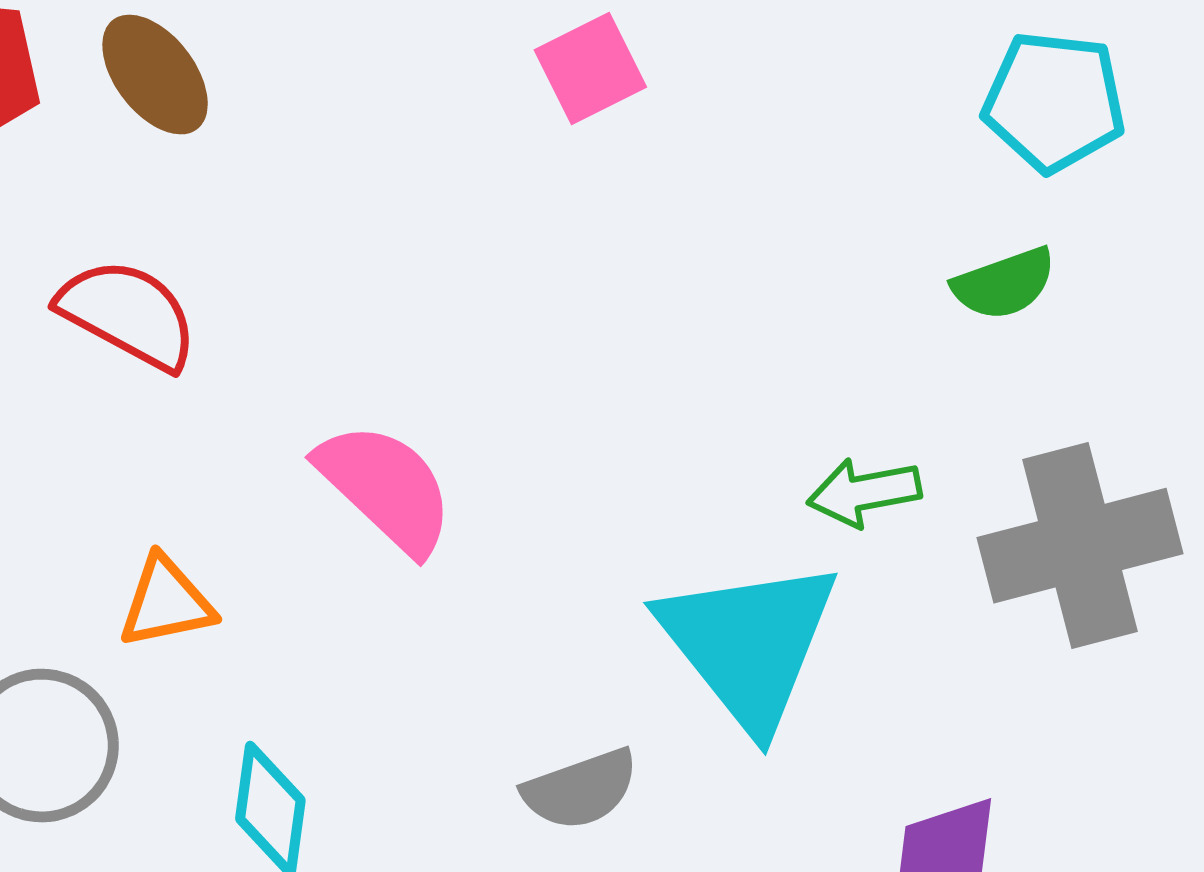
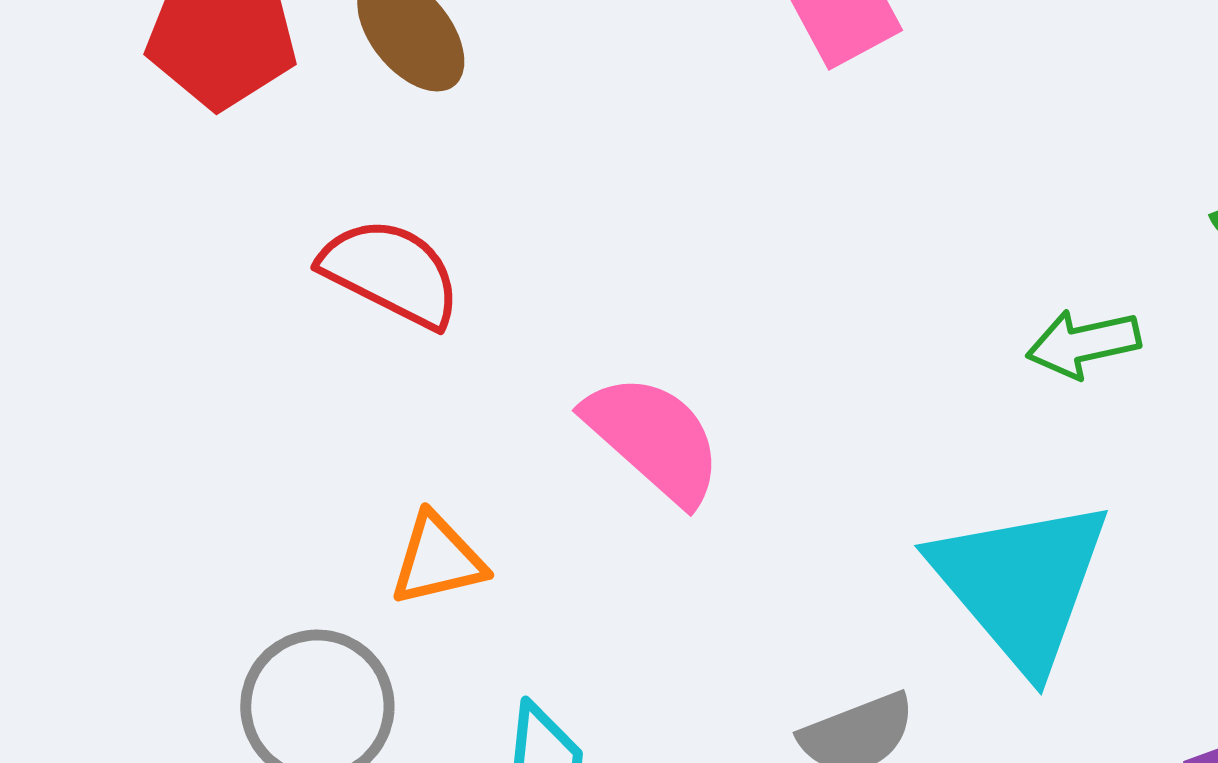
green arrow: (864, 492) -> (1083, 344), moved

